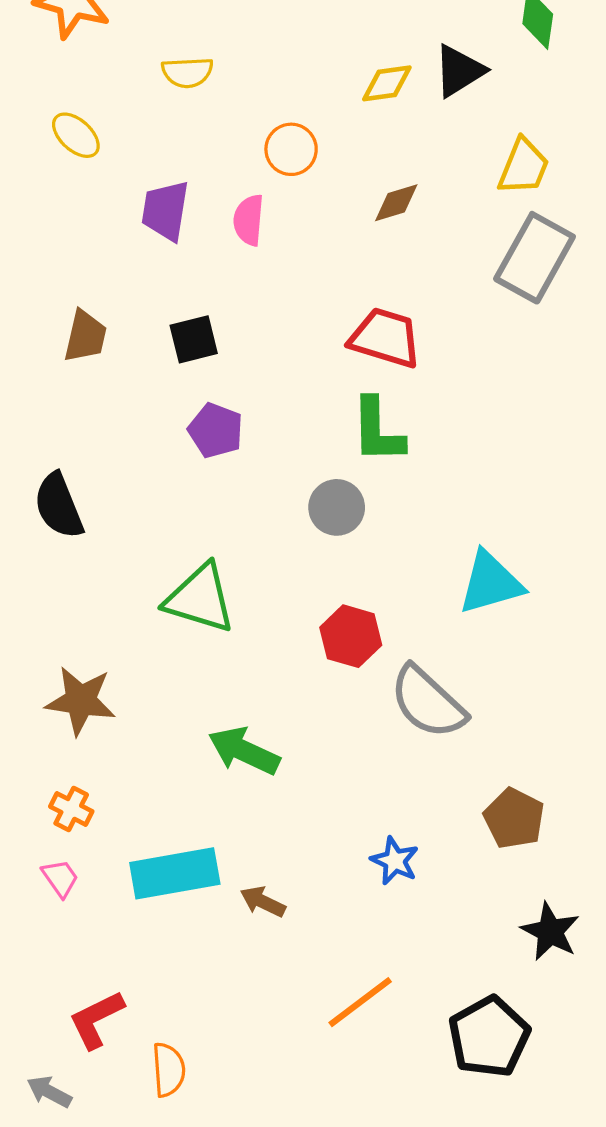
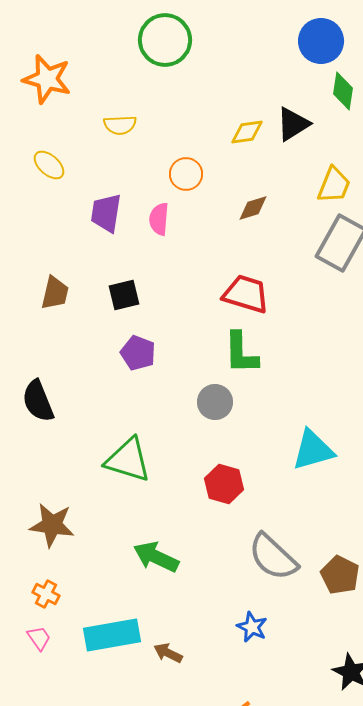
gray semicircle: (428, 702) -> (273, 557), moved
brown pentagon: (514, 818) -> (340, 575), moved

